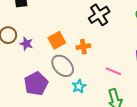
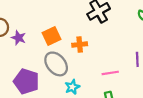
pink line: (113, 71) -> (110, 73), turned -35
purple pentagon: (36, 84) -> (26, 81), turned -30

